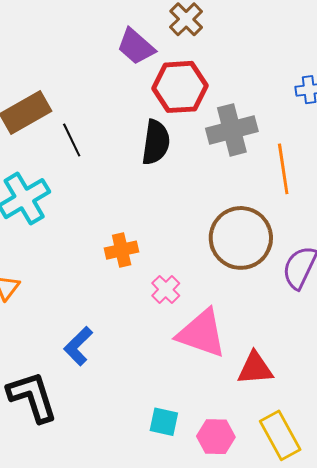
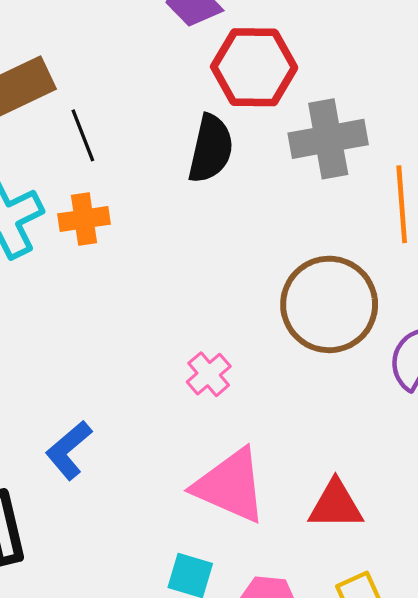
orange cross: (122, 250) -> (84, 219), moved
pink triangle: (202, 333) -> (230, 486), moved

